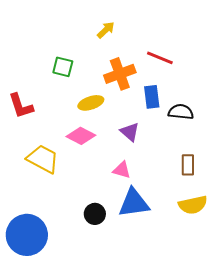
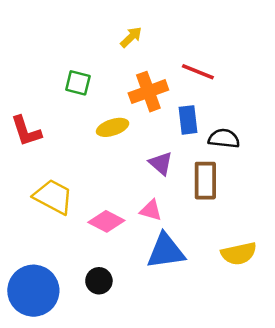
pink diamond: (81, 136) -> (106, 221), moved
brown rectangle: (188, 165) -> (205, 181), moved, size x1.4
black circle: (95, 214) -> (99, 281), moved

